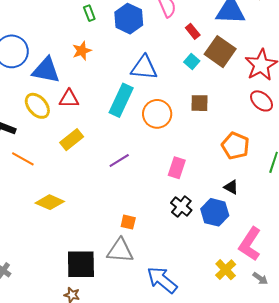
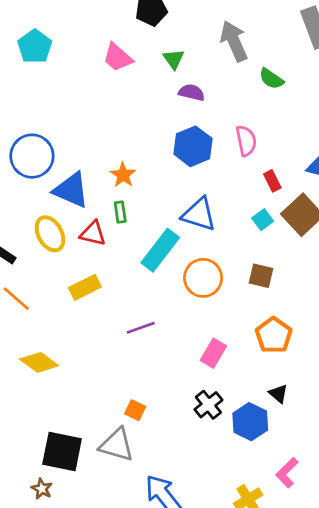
green rectangle: (89, 13) -> (120, 212), moved
orange star: (82, 51) -> (123, 175), turned -30
orange pentagon: (235, 146) -> (274, 335), moved
pink L-shape: (250, 244) -> (287, 473), size x0.7

